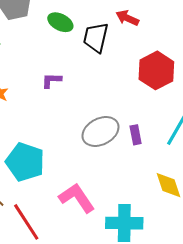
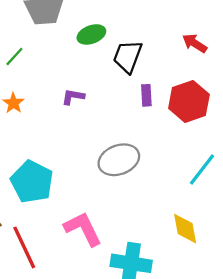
red arrow: (127, 18) -> (195, 43), moved
green ellipse: (60, 22) -> (91, 34), turned -55
purple rectangle: (136, 135) -> (146, 95), moved

